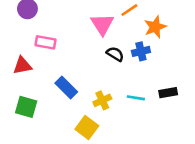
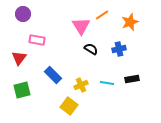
orange star: (155, 27) -> (130, 22), moved
blue cross: (141, 51) -> (119, 49), moved
red triangle: (22, 66) -> (19, 58), turned -42
green square: (26, 107) -> (22, 90), turned -30

